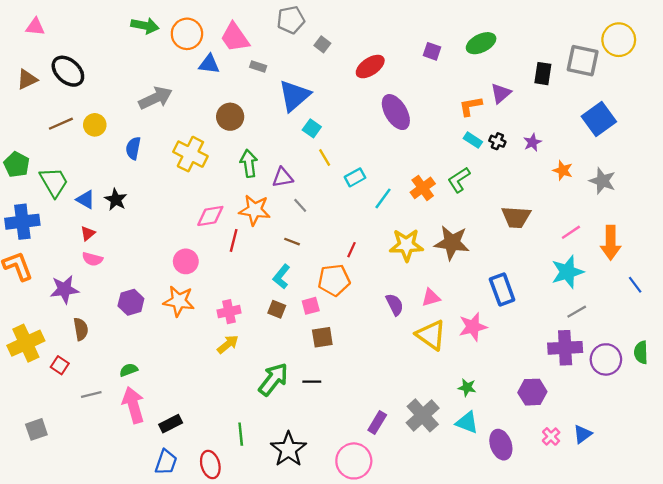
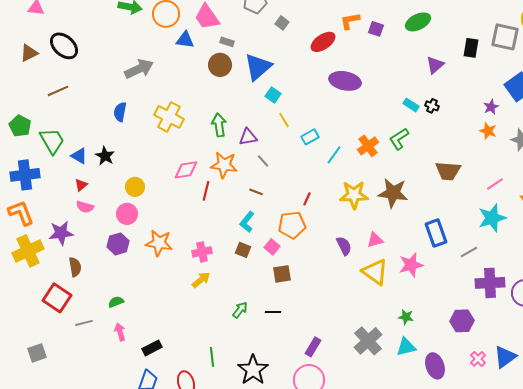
orange L-shape: (471, 106) -> (350, 21), moved
purple ellipse: (396, 112) -> (345, 81), turned -48
brown circle: (230, 117) -> (220, 65), moved
yellow circle: (95, 125) -> (135, 187), moved
purple star: (532, 142) -> (491, 107), moved
pink circle: (186, 261) -> (127, 214), moved
pink square: (311, 306) -> (272, 247), turned -35
gray line: (577, 312) -> (469, 252), moved
yellow cross: (26, 343) -> (28, 251), moved
red square: (60, 365) -> (57, 298), size x1.8
green arrow: (273, 379) -> (240, 310), size x0.6
pink arrow: (133, 405) -> (120, 332), size x0.6
purple rectangle: (377, 422) -> (313, 347), moved
cyan triangle: (467, 422) -> (406, 347), turned -35
blue triangle: (583, 434) -> (505, 357), size x1.4

